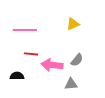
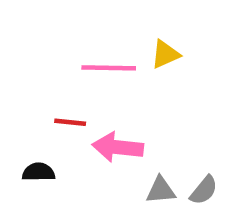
pink line: (25, 30) -> (109, 68), moved
gray semicircle: (77, 60) -> (204, 190), moved

